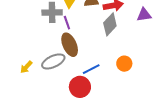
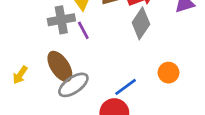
brown ellipse: (70, 45) -> (60, 66), moved
yellow arrow: (26, 67) -> (20, 75), moved

